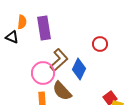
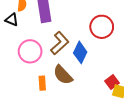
red circle: (100, 44) -> (102, 27), size x1.5
pink circle: (43, 73) -> (30, 51), moved

